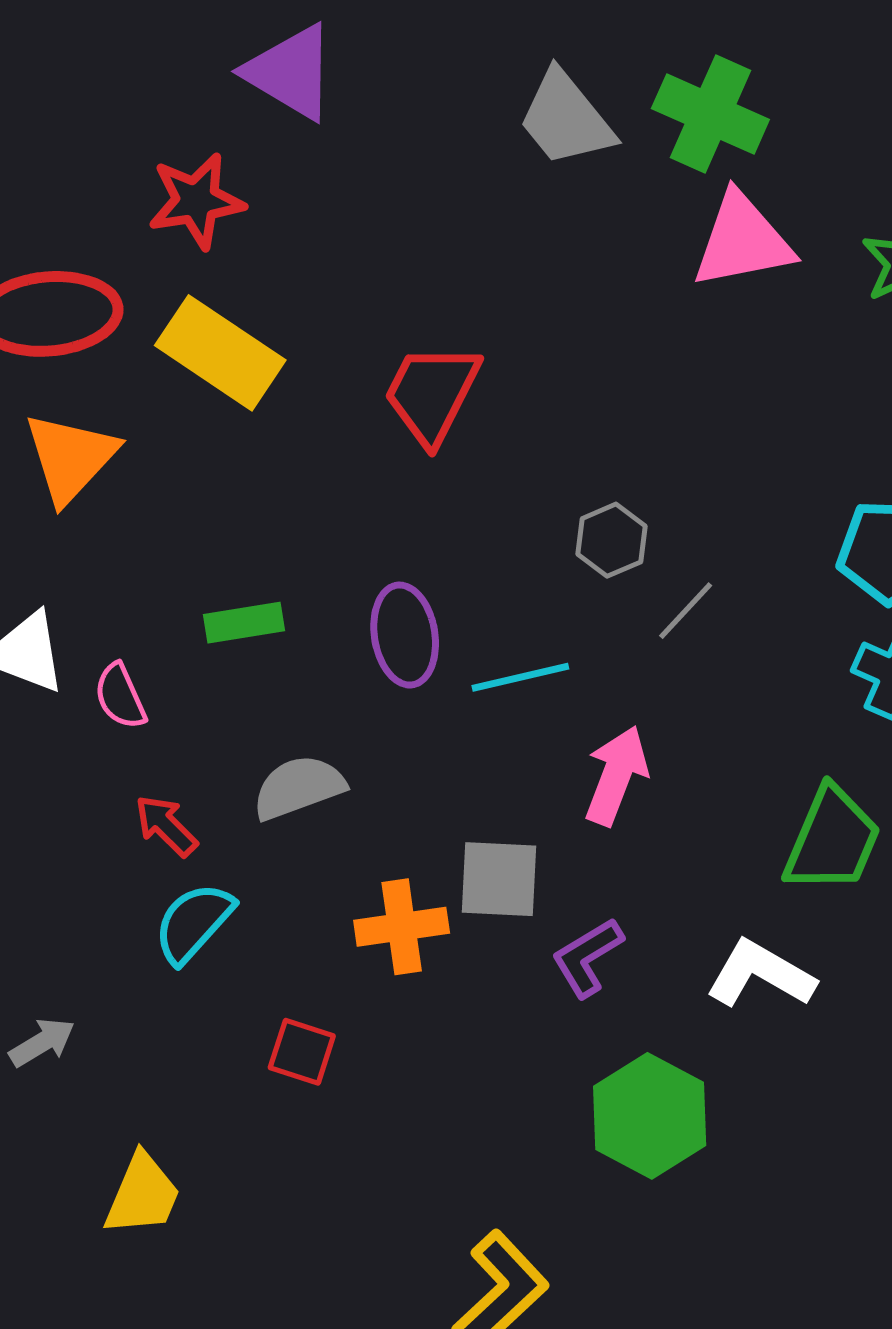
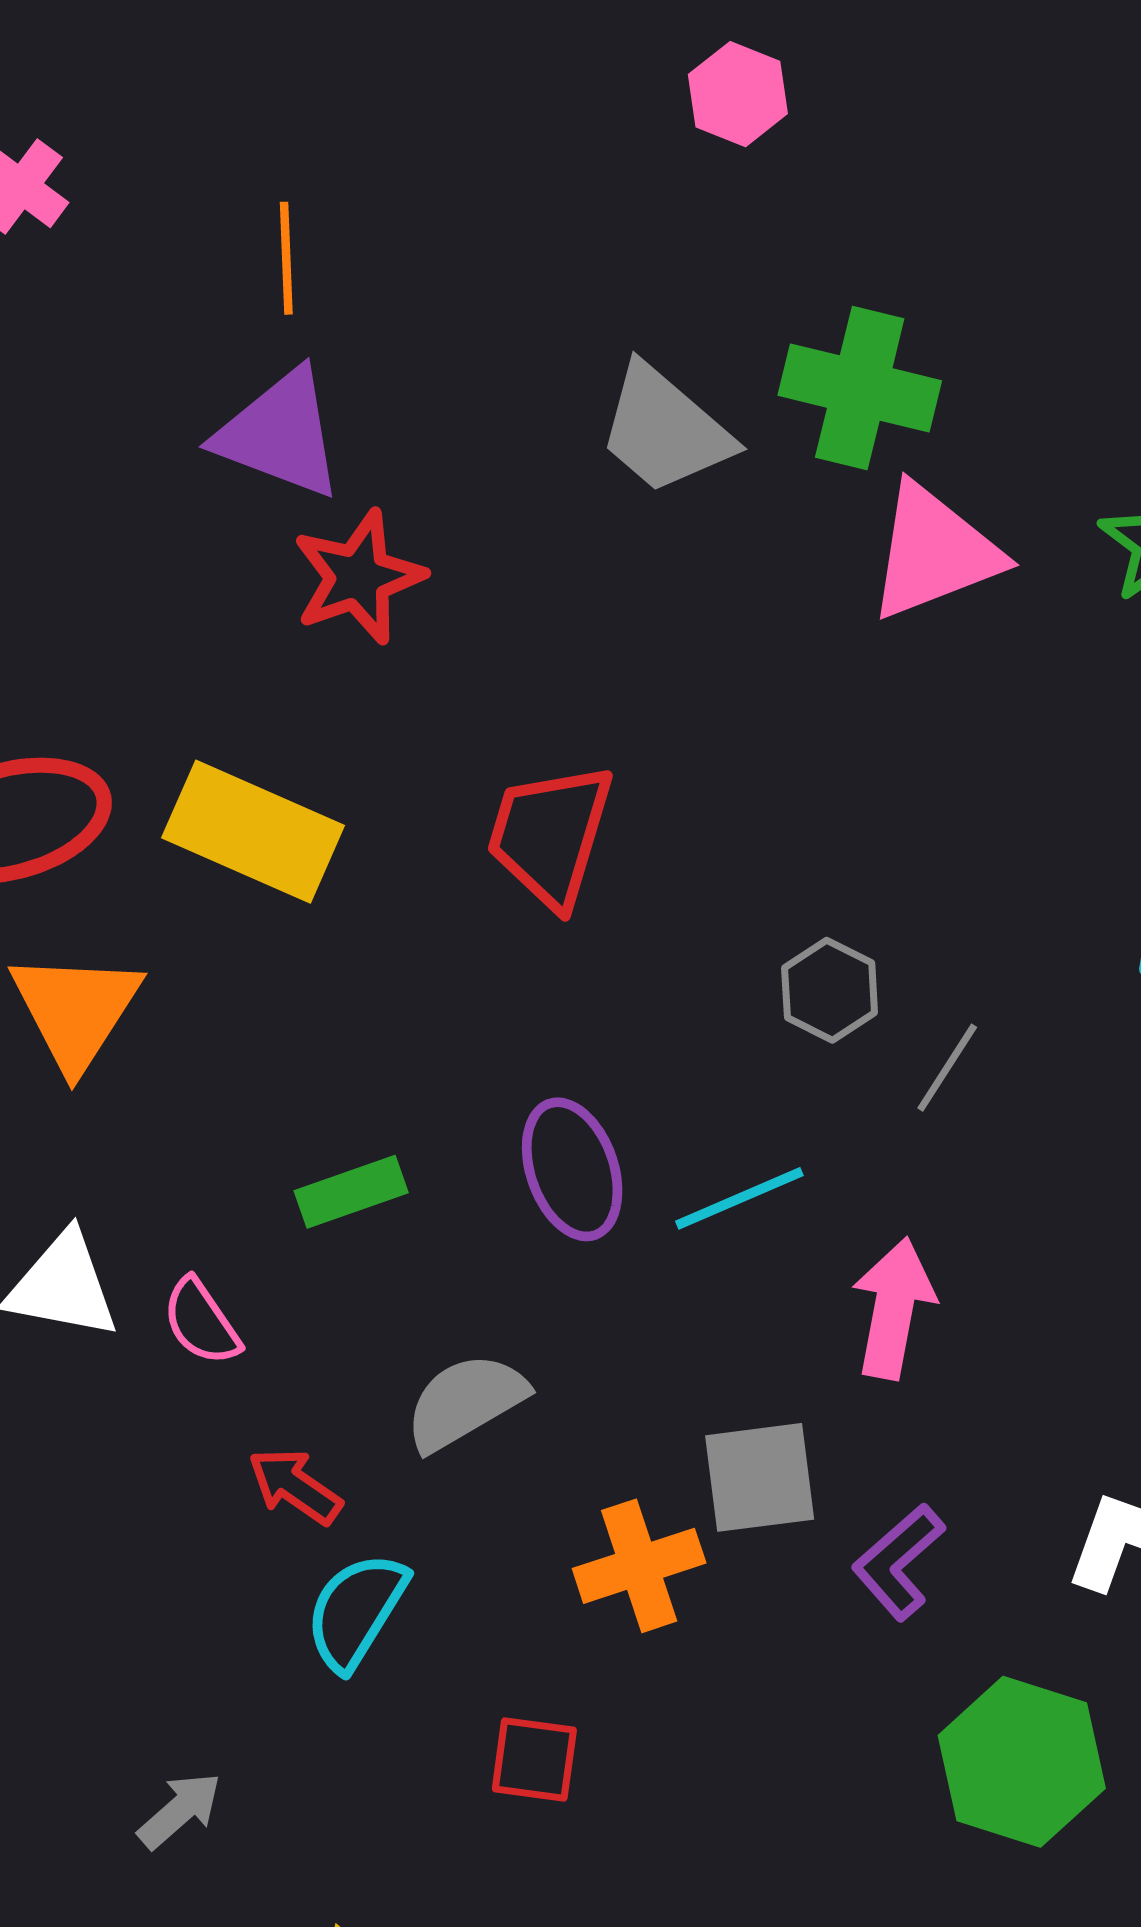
red star: (196, 201) -> (358, 577), moved

